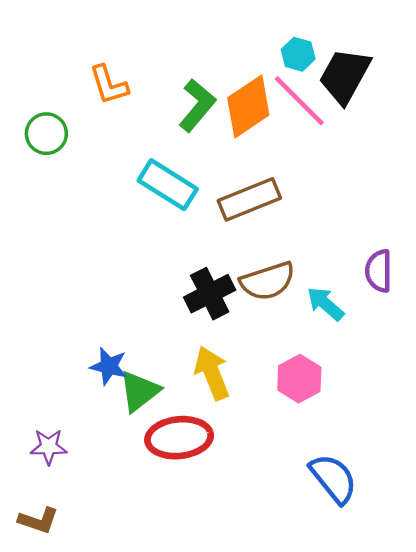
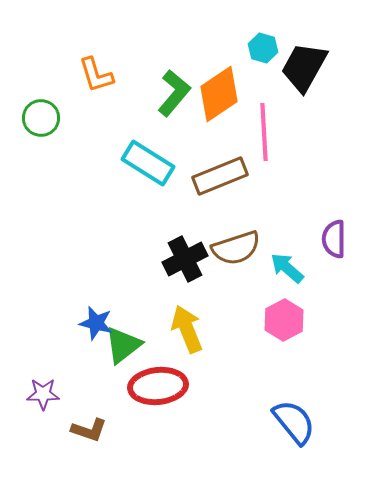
pink line: (299, 101) -> (264, 132), moved, turned 42
pink hexagon: (299, 379) -> (284, 320), moved
brown L-shape: (38, 520) -> (89, 430), moved

